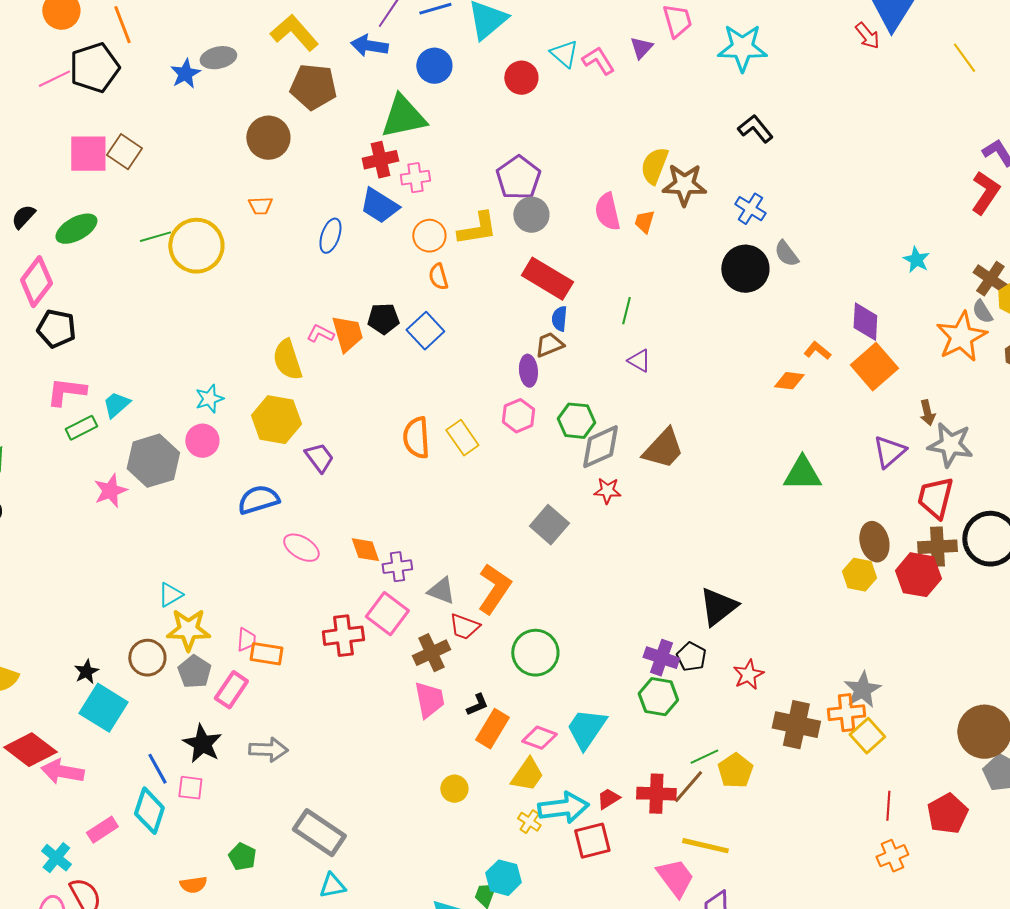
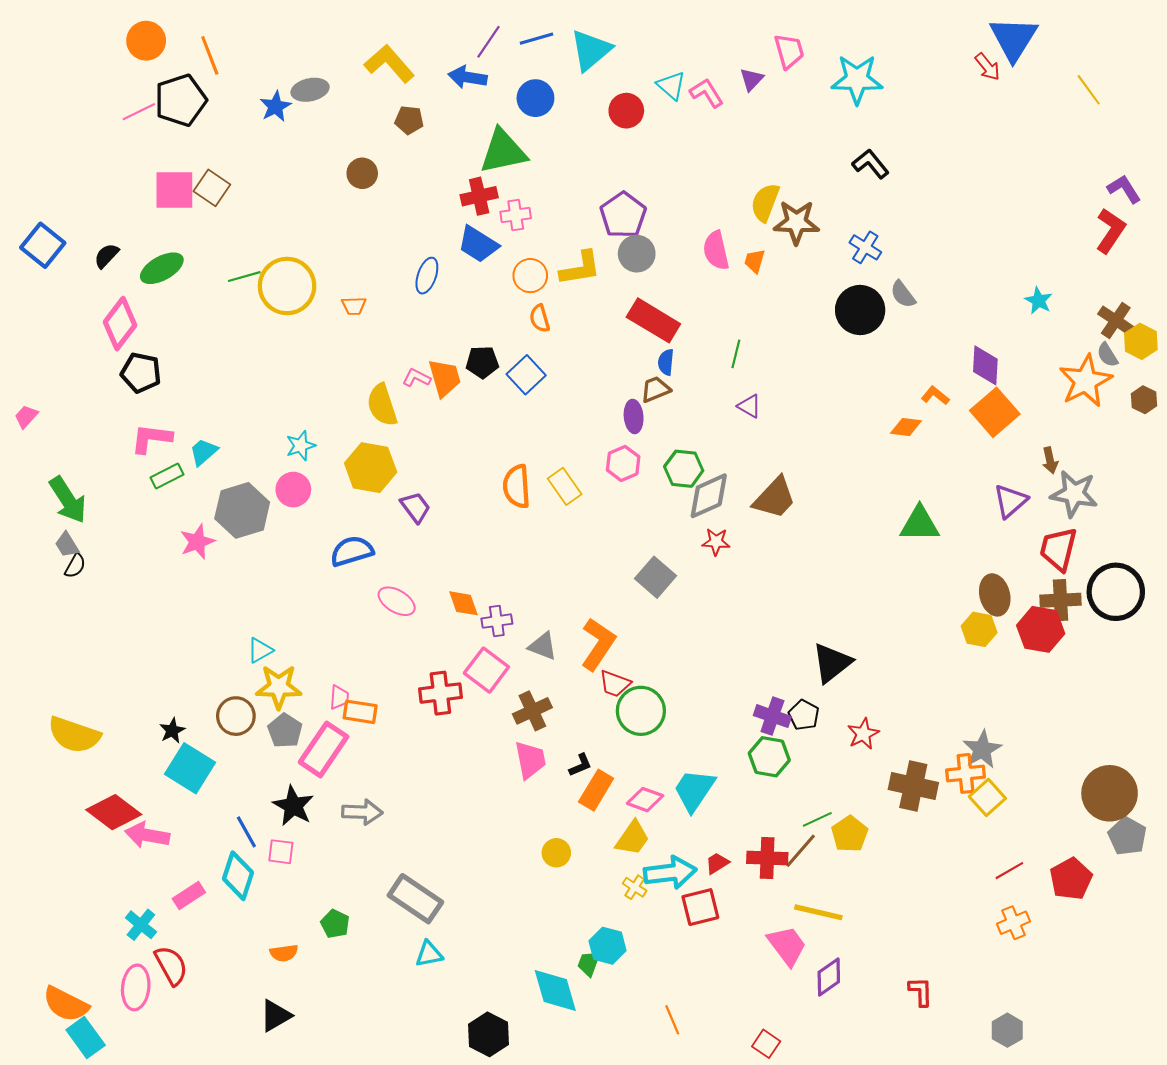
brown pentagon: (313, 87) -> (409, 120), size x0.6
brown circle: (268, 138) -> (362, 173), size x0.7
orange trapezoid: (260, 206) -> (354, 306), moved
red trapezoid: (464, 627) -> (615, 684), moved
pink rectangle: (231, 690) -> (324, 749), size x1.4
red line: (888, 806) -> (1009, 871), turned 56

